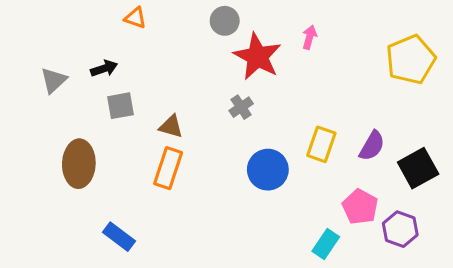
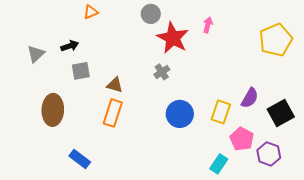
orange triangle: (135, 18) -> (91, 12), turned -42
yellow rectangle: (321, 144) -> (221, 112), moved

